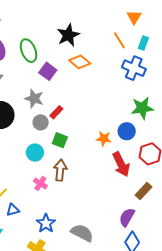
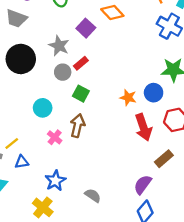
purple square: (48, 71) -> (86, 28), moved
cyan circle: (35, 153) -> (43, 108), moved
gray semicircle: (82, 233) -> (93, 195), size x0.7

